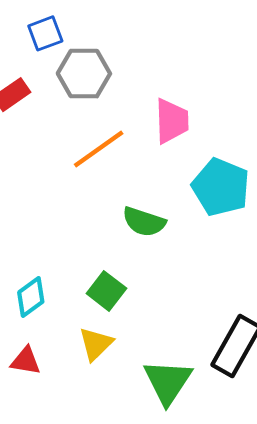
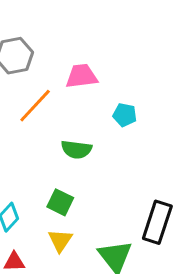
pink trapezoid: (172, 121) -> (82, 76), turned -84
cyan pentagon: (221, 187) -> (125, 115), size x0.6

